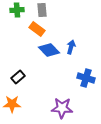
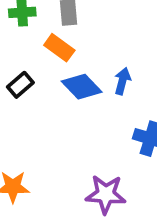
black rectangle: (18, 77) -> (20, 85), moved

